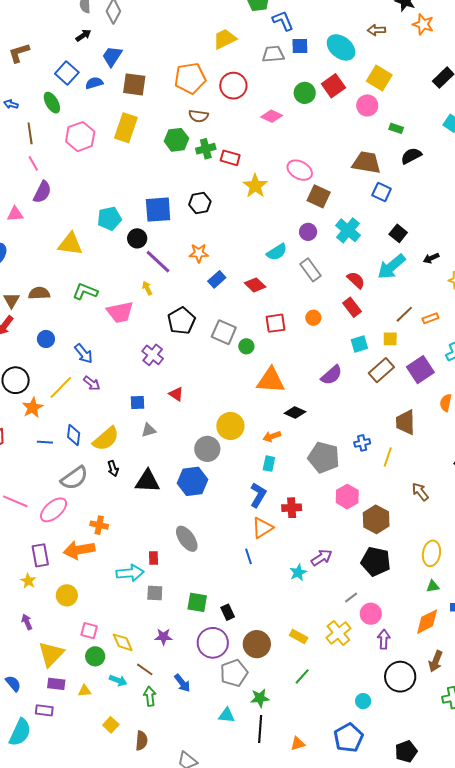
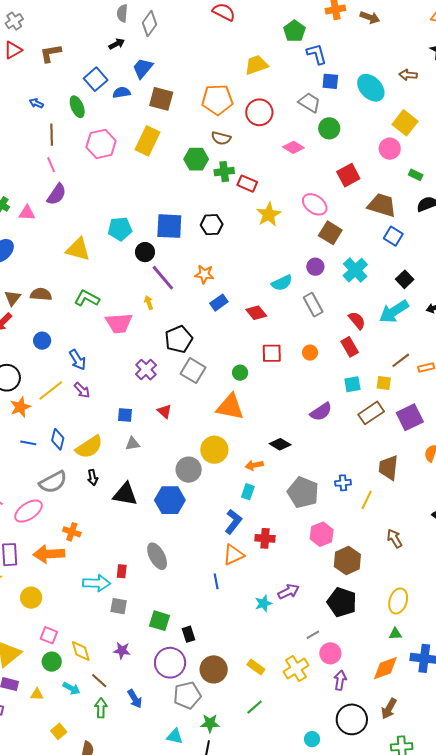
gray trapezoid: (273, 54) -> (309, 103), moved, turned 30
red square: (333, 86) -> (348, 175), moved
gray square: (224, 332) -> (193, 371), moved
orange triangle: (271, 380) -> (230, 407), moved

